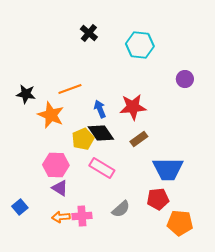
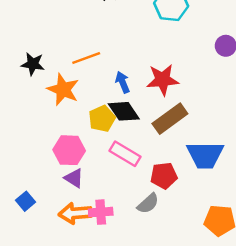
brown rectangle: (139, 139) -> (170, 119), size x1.6
red pentagon: (158, 199) -> (164, 176), moved
orange arrow: (61, 217) -> (75, 213), size x1.5

